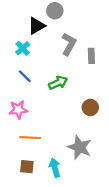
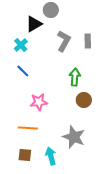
gray rectangle: (91, 56) -> (88, 41), moved
green arrow: (58, 83) -> (75, 77), moved, turned -60
pink star: (18, 110) -> (39, 102), moved

